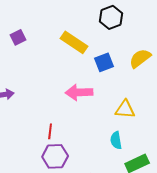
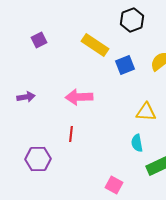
pink arrow: (79, 92) -> (79, 97), moved
purple hexagon: (55, 156) -> (38, 159), moved

